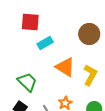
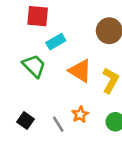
green trapezoid: (27, 82) -> (34, 66), moved

